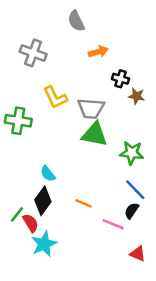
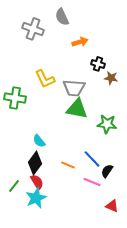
gray cross: (33, 53) -> (33, 29), moved
blue line: (135, 190) -> (92, 159), moved
green line: (17, 214) -> (14, 186), moved
red semicircle: (31, 223) -> (37, 182), moved

